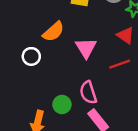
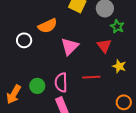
red line: (120, 64) -> (91, 77), moved

